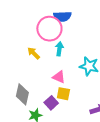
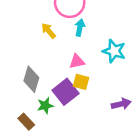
pink triangle: (59, 77) -> (77, 61), turned -40
purple square: (51, 103) -> (65, 92), size x1.5

